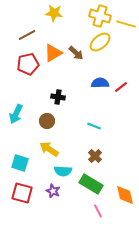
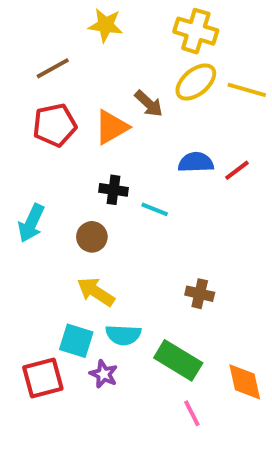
yellow line: (126, 24) -> (247, 90), moved
orange triangle: (53, 53) -> (111, 127), moved
cyan line: (94, 126) -> (155, 209), moved
brown cross: (95, 156) -> (200, 294), moved, turned -32
cyan square: (20, 163) -> (76, 341), moved
red square: (22, 193) -> (43, 378), turned -30

